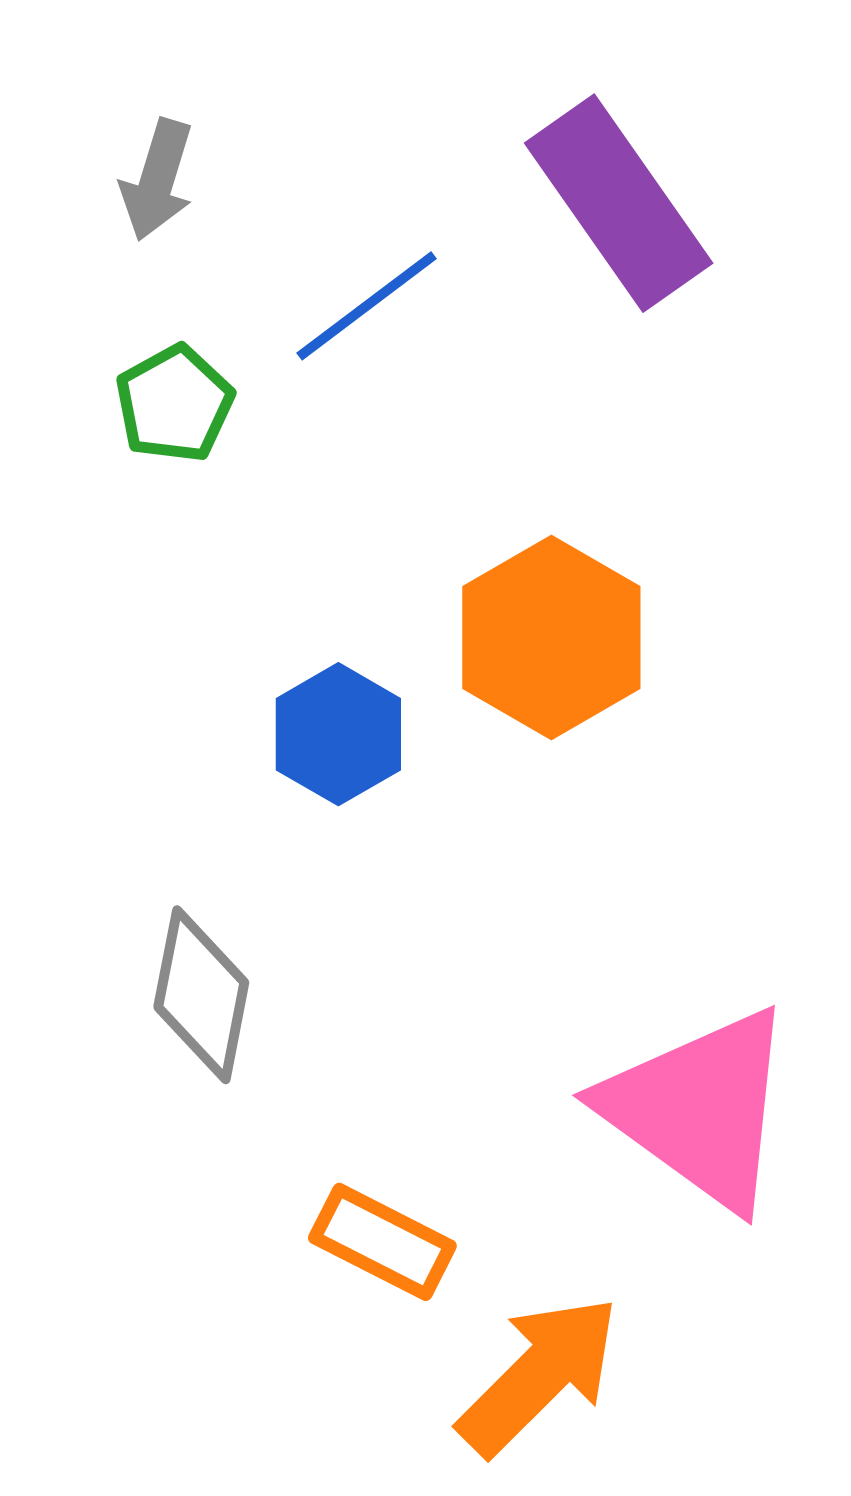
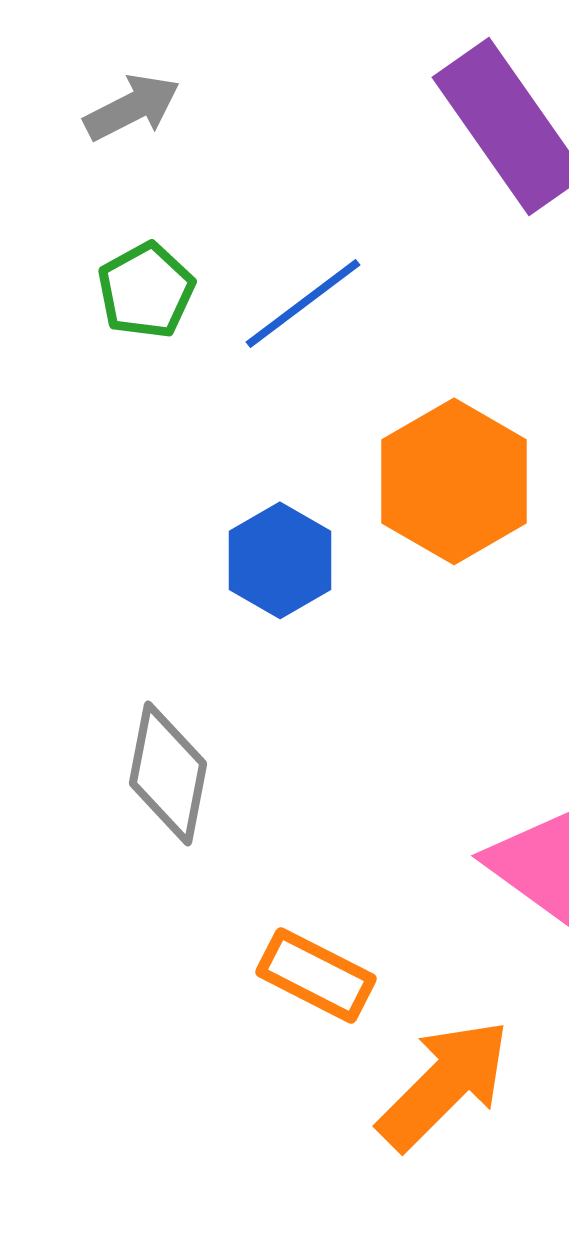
gray arrow: (157, 180) -> (132, 107), turned -134
blue line: (367, 306) -> (303, 303), moved

